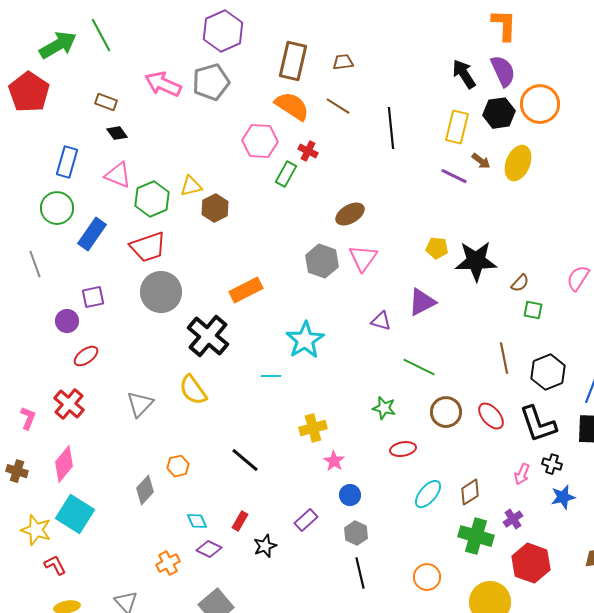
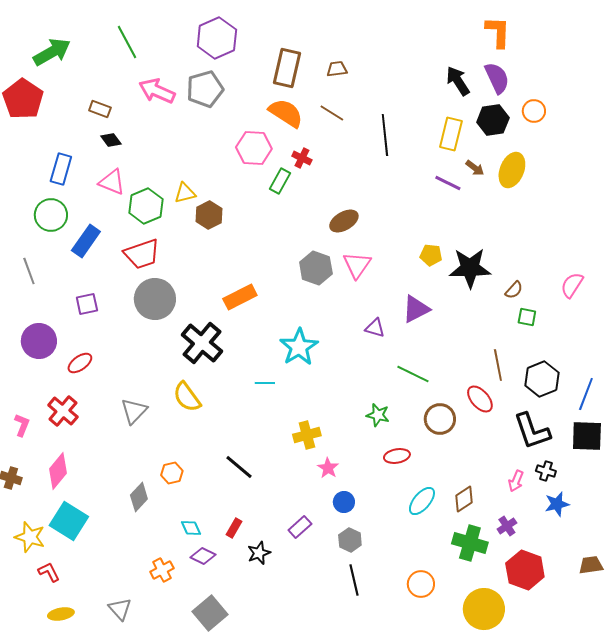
green line: (101, 35) -> (127, 42), moved
orange circle: (540, 104) -> (534, 111), size x0.6
purple circle: (67, 321) -> (39, 341), moved, size x1.5
red ellipse: (491, 416) -> (480, 399), moved

